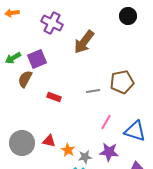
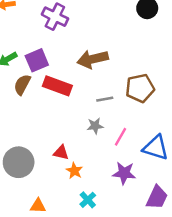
brown arrow: (84, 42) -> (93, 59), moved, turned 40
red rectangle: (54, 97) -> (57, 86), moved, size x1.6
red triangle: (49, 141) -> (61, 153), moved
gray star: (85, 157) -> (95, 126), moved

